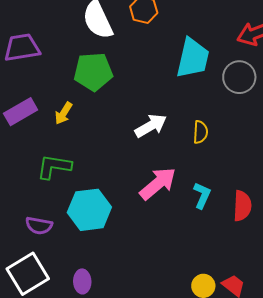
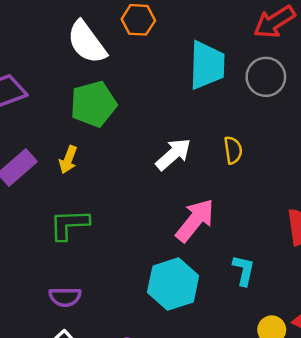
cyan L-shape: (202, 195) -> (244, 270), moved
cyan hexagon: (89, 210) -> (173, 284), moved

